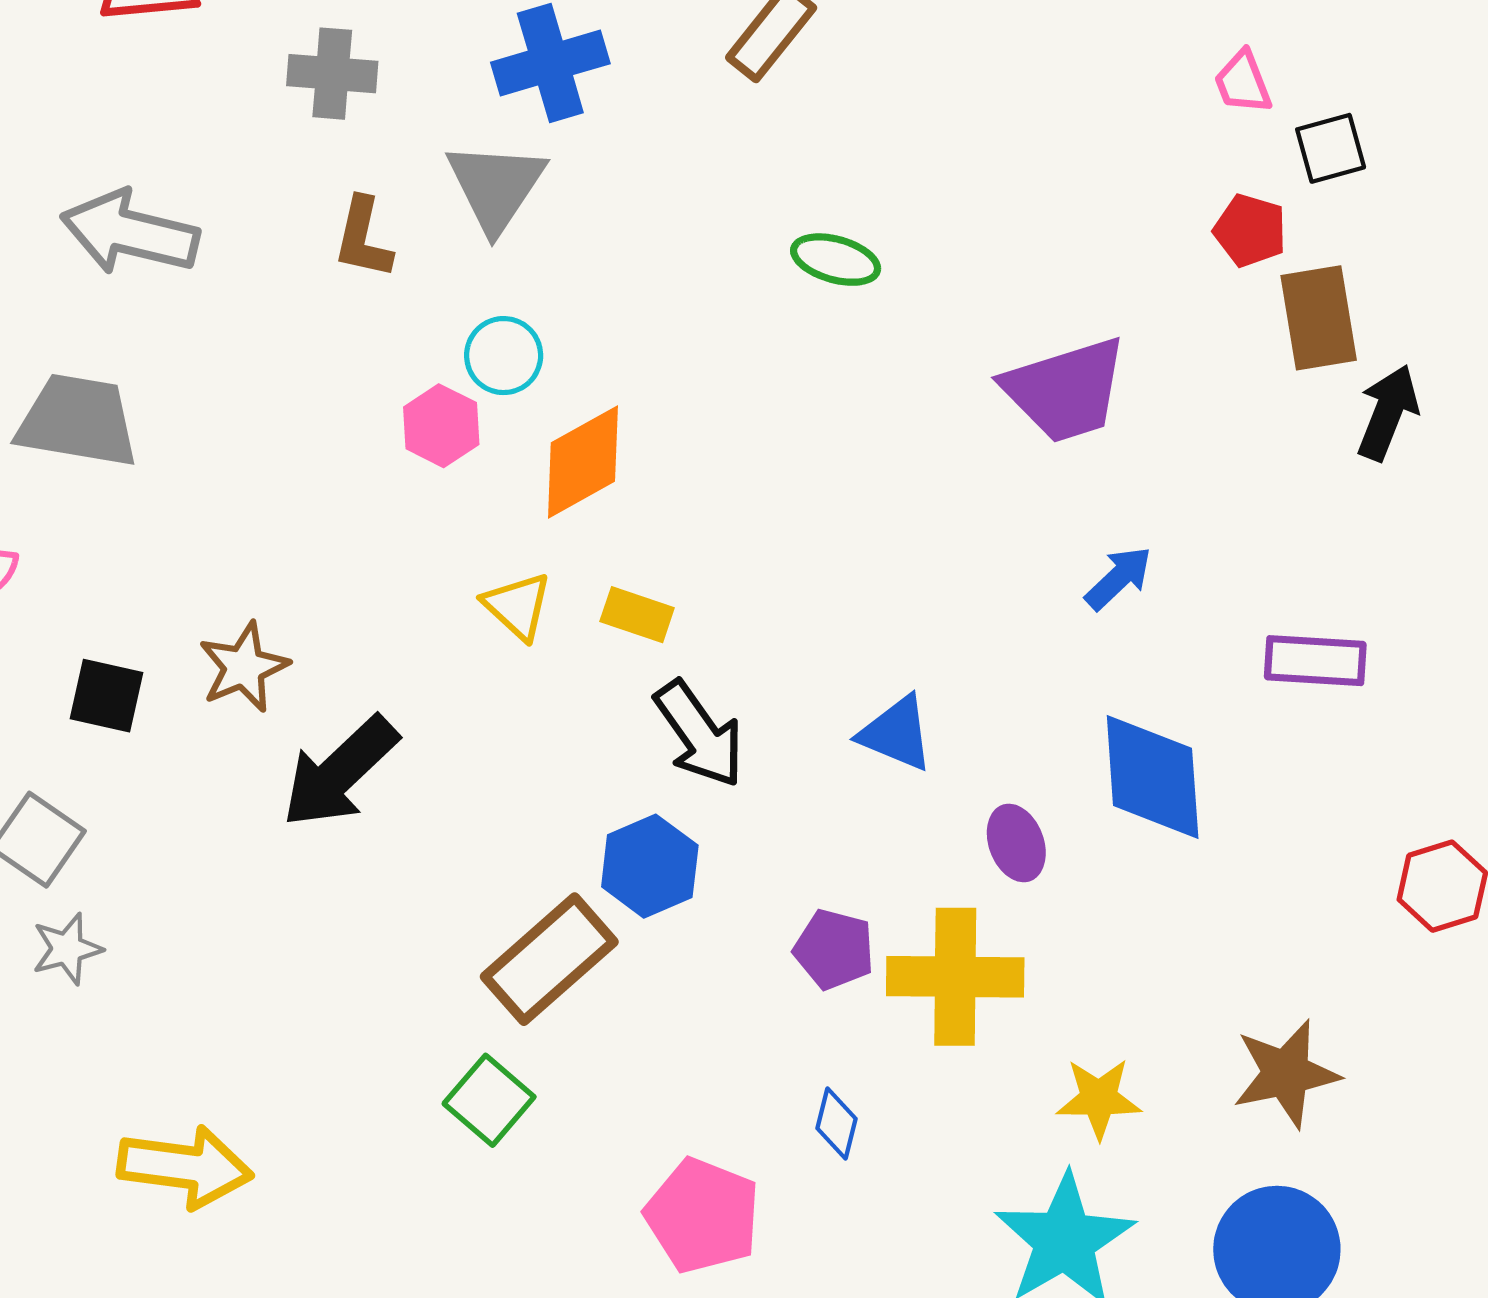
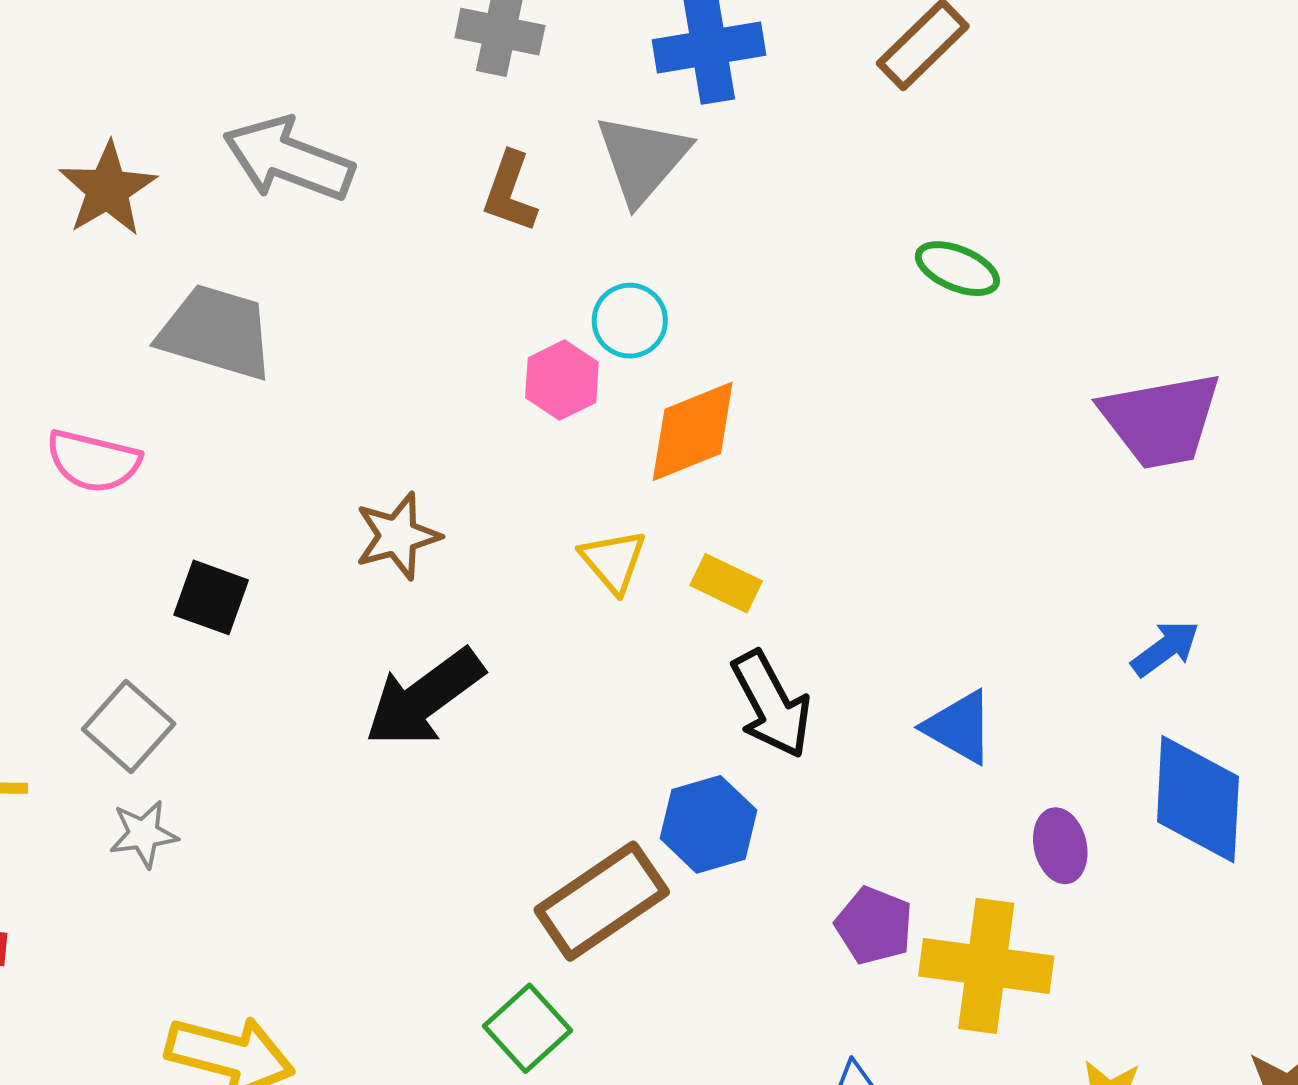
blue arrow: (1118, 578) -> (1165, 648), moved
brown star: (244, 667) -> (398, 536), moved

